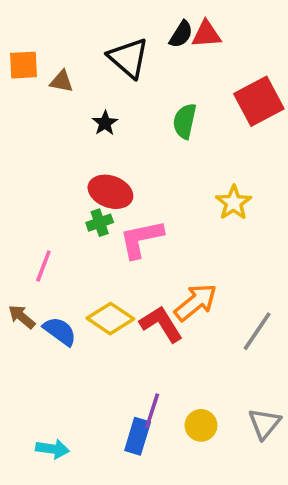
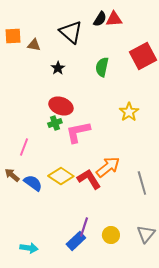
gray line: (257, 331) -> (142, 183), turned -50
blue rectangle: (138, 436) -> (76, 241), turned 30

